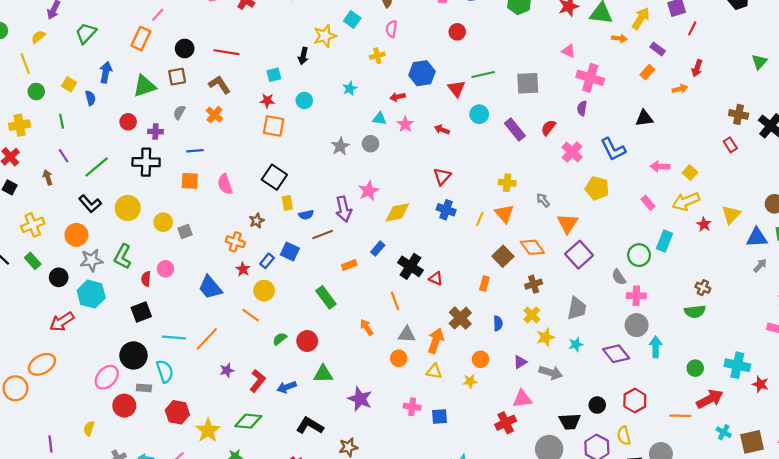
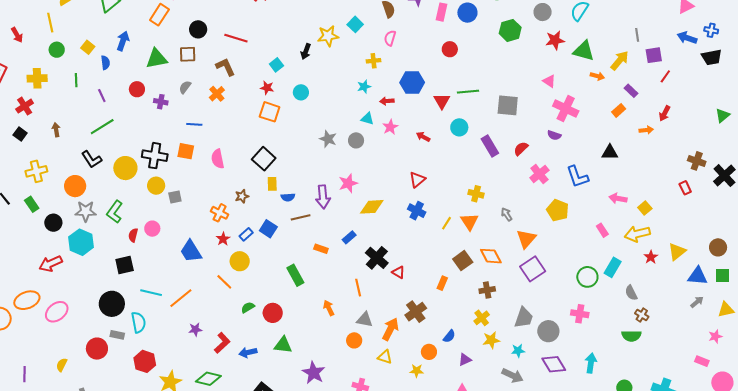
cyan square: (274, 75) -> (276, 65), turned -32
cyan star: (350, 88) -> (364, 87), moved
purple semicircle: (582, 108) -> (554, 135), turned -88
gray star: (340, 146) -> (328, 139), turned -30
purple line: (64, 156) -> (102, 96), moved
black cross: (146, 162) -> (155, 156), moved
orange rectangle: (349, 265) -> (321, 249), turned 32
gray semicircle: (619, 277) -> (631, 293), moved
blue semicircle: (498, 323) -> (449, 336), moved, turned 32
gray circle: (637, 325) -> (548, 331), moved
gray arrow: (551, 373) -> (513, 375), moved
pink ellipse: (107, 377) -> (57, 312), moved

